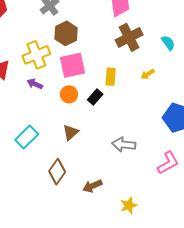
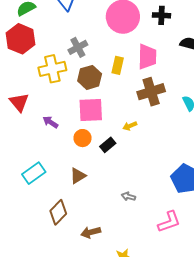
yellow cross: (36, 55) -> (52, 69), moved
yellow arrow: (148, 74) -> (130, 126), moved
yellow rectangle: (111, 77) -> (118, 65), moved
gray arrow: (124, 145) -> (128, 196), size x0.6

